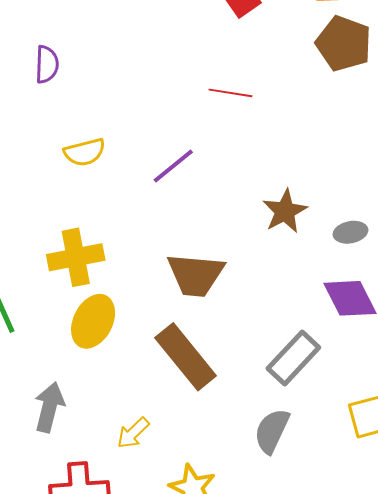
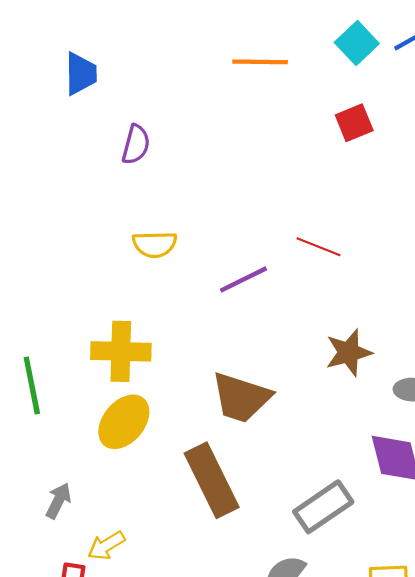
red line: (230, 93) -> (318, 247), moved
gray arrow: (49, 407) -> (58, 501), size x0.7
yellow arrow: (133, 433) -> (106, 546), moved

